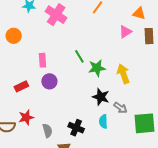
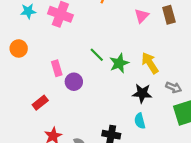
purple circle: (49, 81) -> (74, 82), moved
black star: (101, 97) -> (142, 93), moved
gray arrow: (120, 108) -> (174, 87), moved

